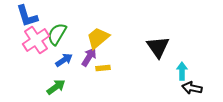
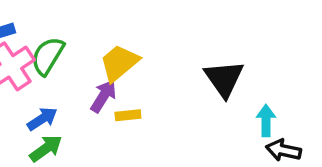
blue arrow: (64, 60) -> (42, 119), moved

